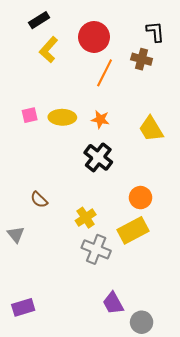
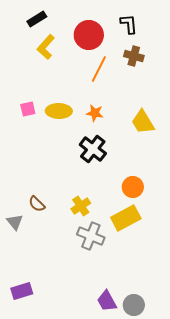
black L-shape: (155, 32) -> (129, 24), moved
brown semicircle: (39, 200) -> (37, 204), moved
purple trapezoid: (113, 303) -> (107, 301), moved

